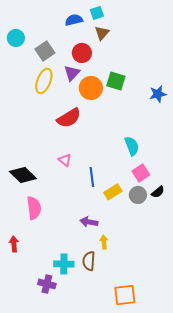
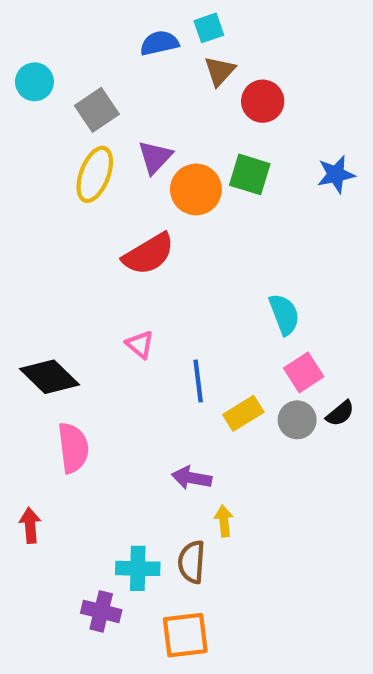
red circle: (82, 53) -> (263, 101), moved
blue star: (158, 94) -> (336, 174), moved
orange square: (125, 295) -> (185, 635), moved

